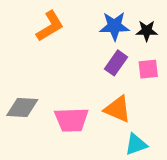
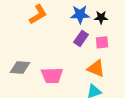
orange triangle: (118, 109) -> (96, 68), moved

